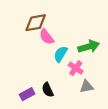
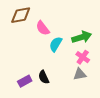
brown diamond: (36, 23) -> (21, 15), moved
pink cross: (76, 68) -> (83, 57), moved

